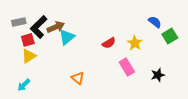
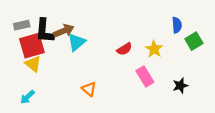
blue semicircle: (155, 22) -> (177, 25), turned 48
black L-shape: (39, 27) -> (44, 31), turned -40
red square: (28, 40) -> (32, 46), size x1.6
yellow triangle: (29, 56) -> (33, 64), turned -49

